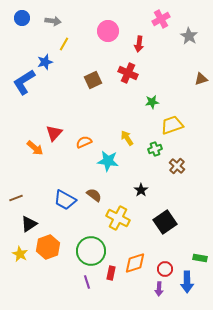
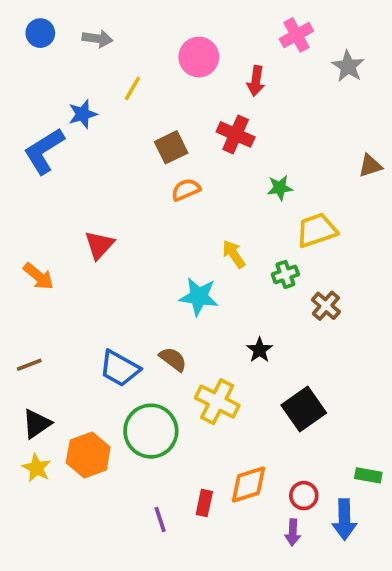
yellow line: (64, 44) -> (132, 88), moved
brown triangle: (201, 79) -> (370, 166), moved
orange semicircle: (84, 142) -> (186, 190), moved
orange arrow: (35, 148) -> (38, 276), moved
black triangle: (29, 224) -> (37, 424), moved
green circle: (91, 251) -> (151, 431), moved

